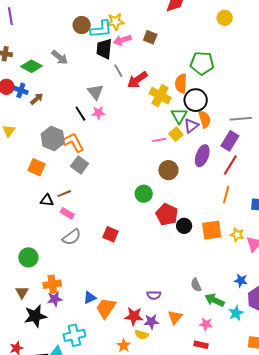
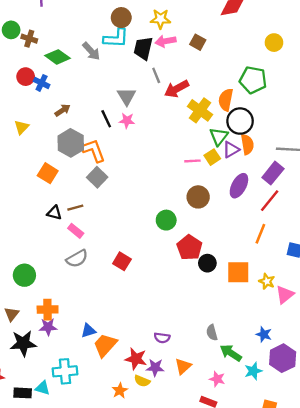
yellow circle: (225, 18) -> (274, 43), moved
cyan L-shape: (101, 29) -> (116, 38), moved
brown arrow: (37, 99) -> (63, 110), moved

